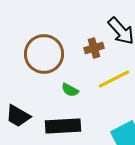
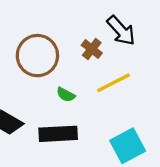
brown cross: (94, 48) -> (92, 49), turned -36

